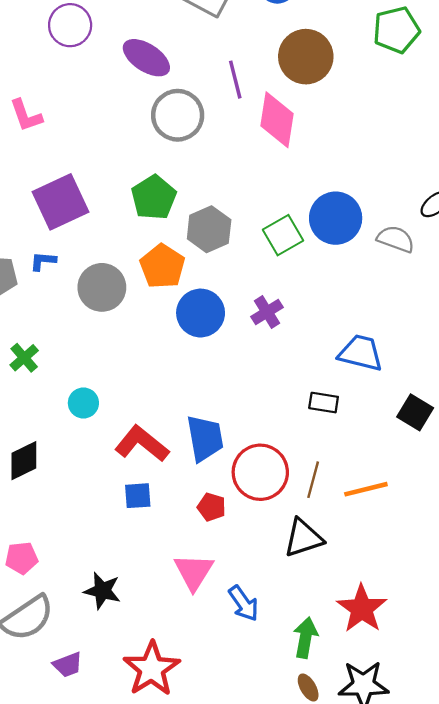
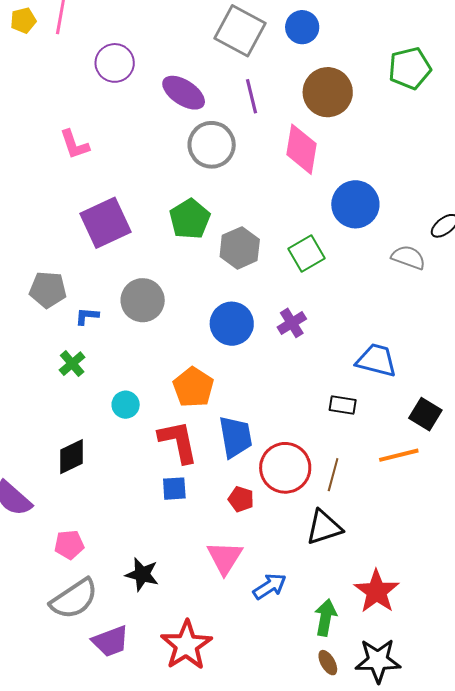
purple line: (235, 80) -> (251, 96), moved
blue circle: (336, 218) -> (355, 204), moved
blue L-shape: (43, 261) -> (87, 316), moved
orange pentagon: (162, 266) -> (193, 387), moved
red L-shape: (142, 444) -> (178, 442), turned 39
orange line: (366, 489) -> (399, 455), moved
blue arrow: (244, 603) -> (270, 586), turned -88
purple trapezoid: (68, 665) -> (110, 641), size x1.4

